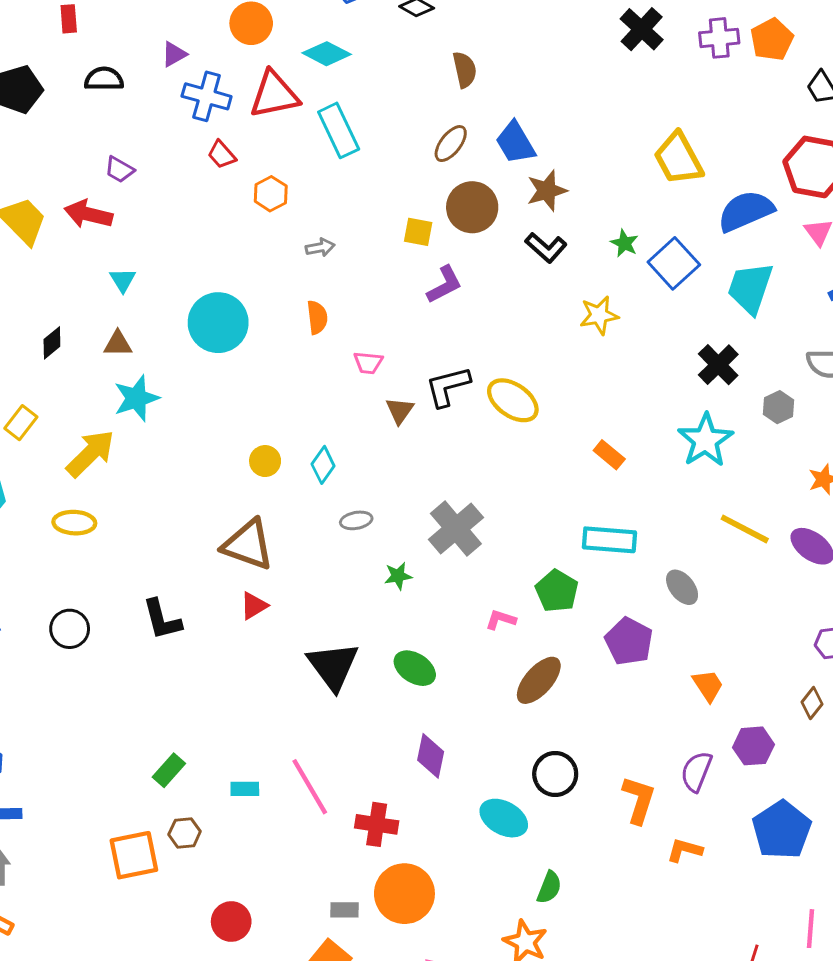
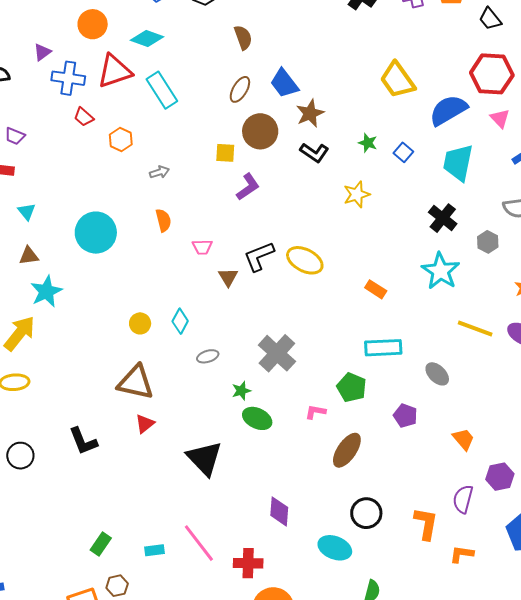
blue square: (674, 263) -> (403, 152), size x0.6
purple pentagon: (629, 641) -> (405, 416), size x0.7
green ellipse: (415, 668) -> (257, 418), moved

